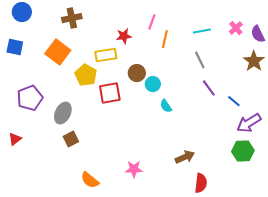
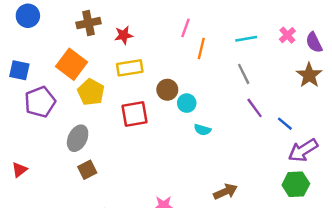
red star: (124, 36) -> (124, 35), moved
blue square: (15, 47) -> (19, 70), moved
yellow pentagon: (86, 75) -> (91, 92), moved
purple pentagon: (30, 98) -> (40, 102), moved
cyan semicircle: (166, 106) -> (202, 130), turned -40

